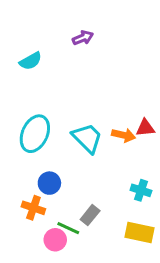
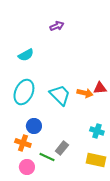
cyan semicircle: (31, 61) -> (26, 55), moved
pink circle: (55, 240) -> (27, 167), moved

